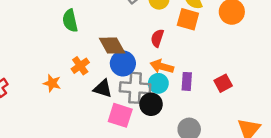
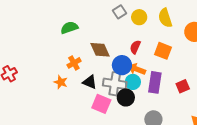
orange square: (188, 19) -> (163, 51), moved
green semicircle: (70, 21) -> (69, 28), turned 78
blue circle: (123, 63) -> (122, 65), moved
purple rectangle: (187, 81) -> (155, 82), size x1.5
orange star: (52, 83) -> (61, 82), moved

